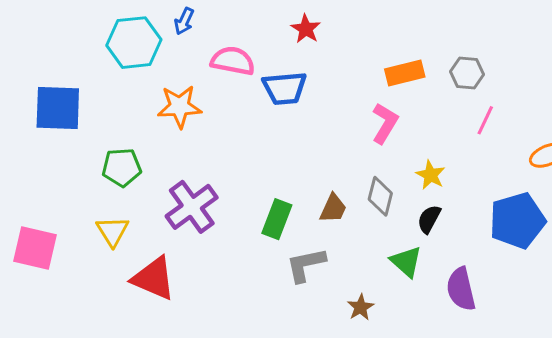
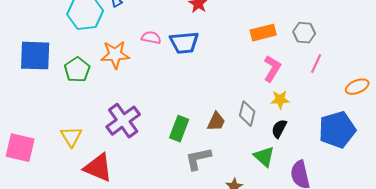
pink semicircle: (233, 61) -> (151, 38), moved, size x0.7
pink L-shape: (385, 123) -> (272, 69), moved
green pentagon: (122, 167) -> (77, 70), moved, turned -30
yellow star: (431, 175) -> (280, 100), turned -30

